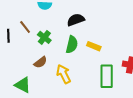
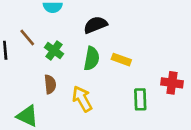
brown semicircle: (40, 62) -> (50, 84), turned -56
green rectangle: (107, 76) -> (140, 99), size x0.7

